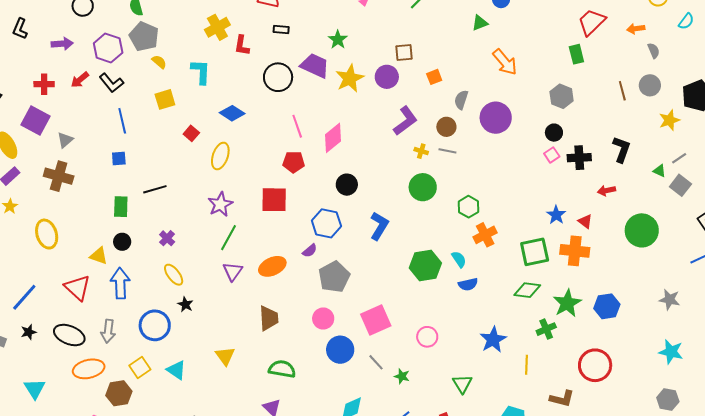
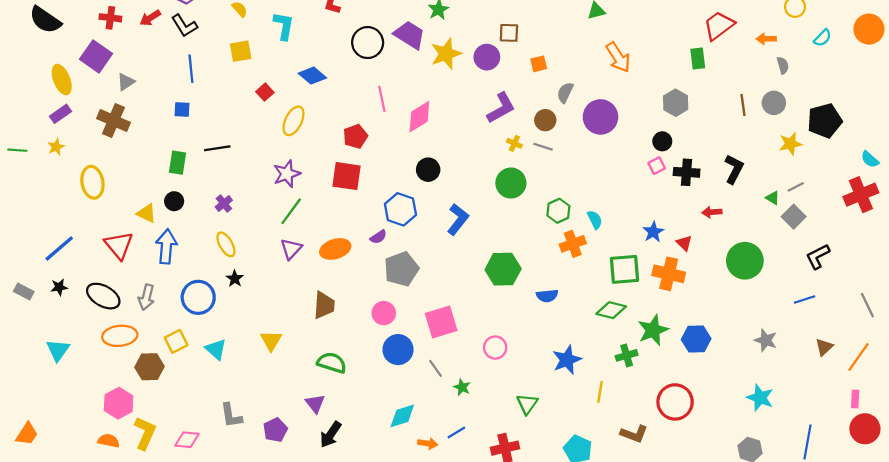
red pentagon: (294, 162) -> (355, 136), moved, turned -30
cyan semicircle: (459, 259) -> (595, 220), moved

